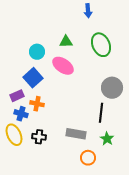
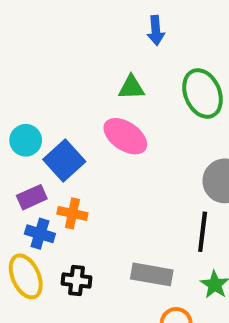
blue arrow: (88, 11) -> (156, 30), moved
cyan circle: (37, 52) -> (26, 140), moved

